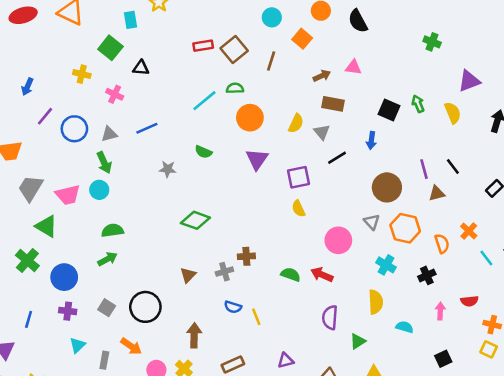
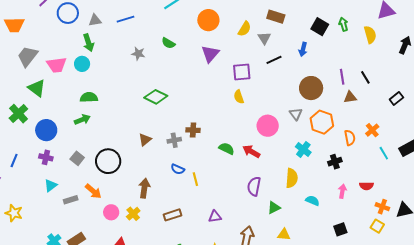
gray rectangle: (104, 360) -> (71, 200), turned 56

